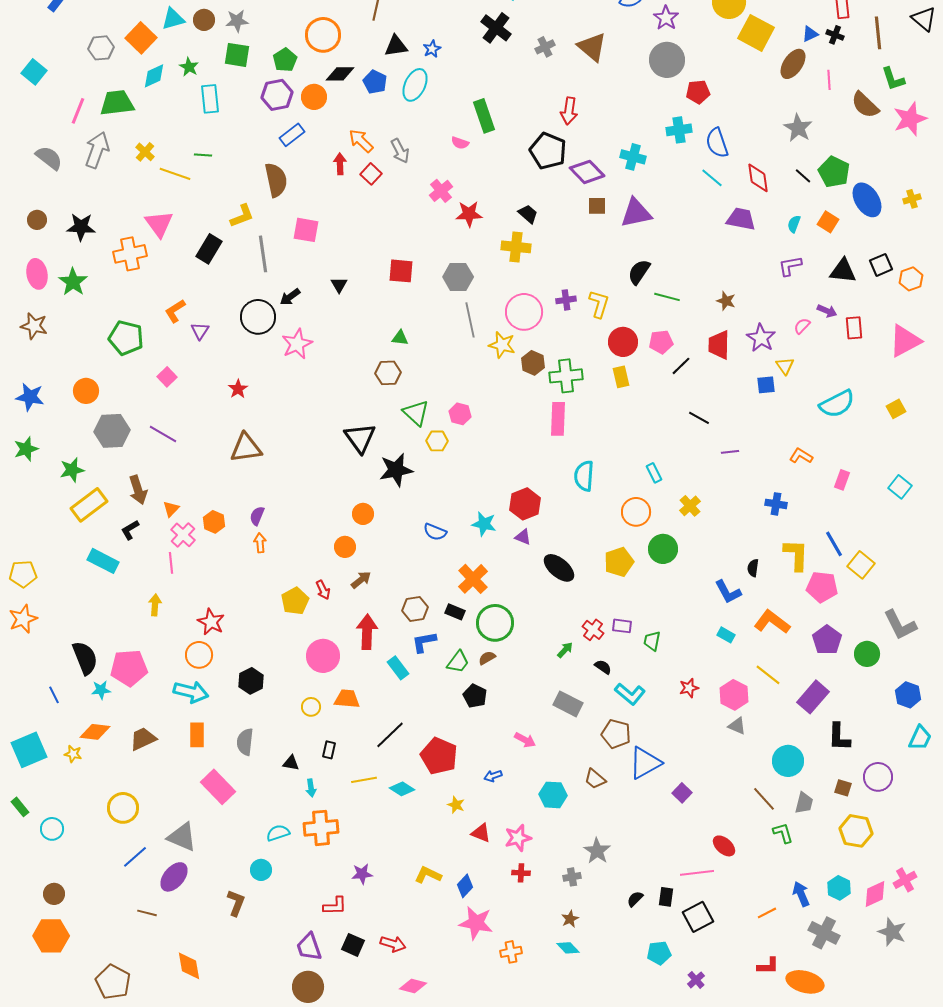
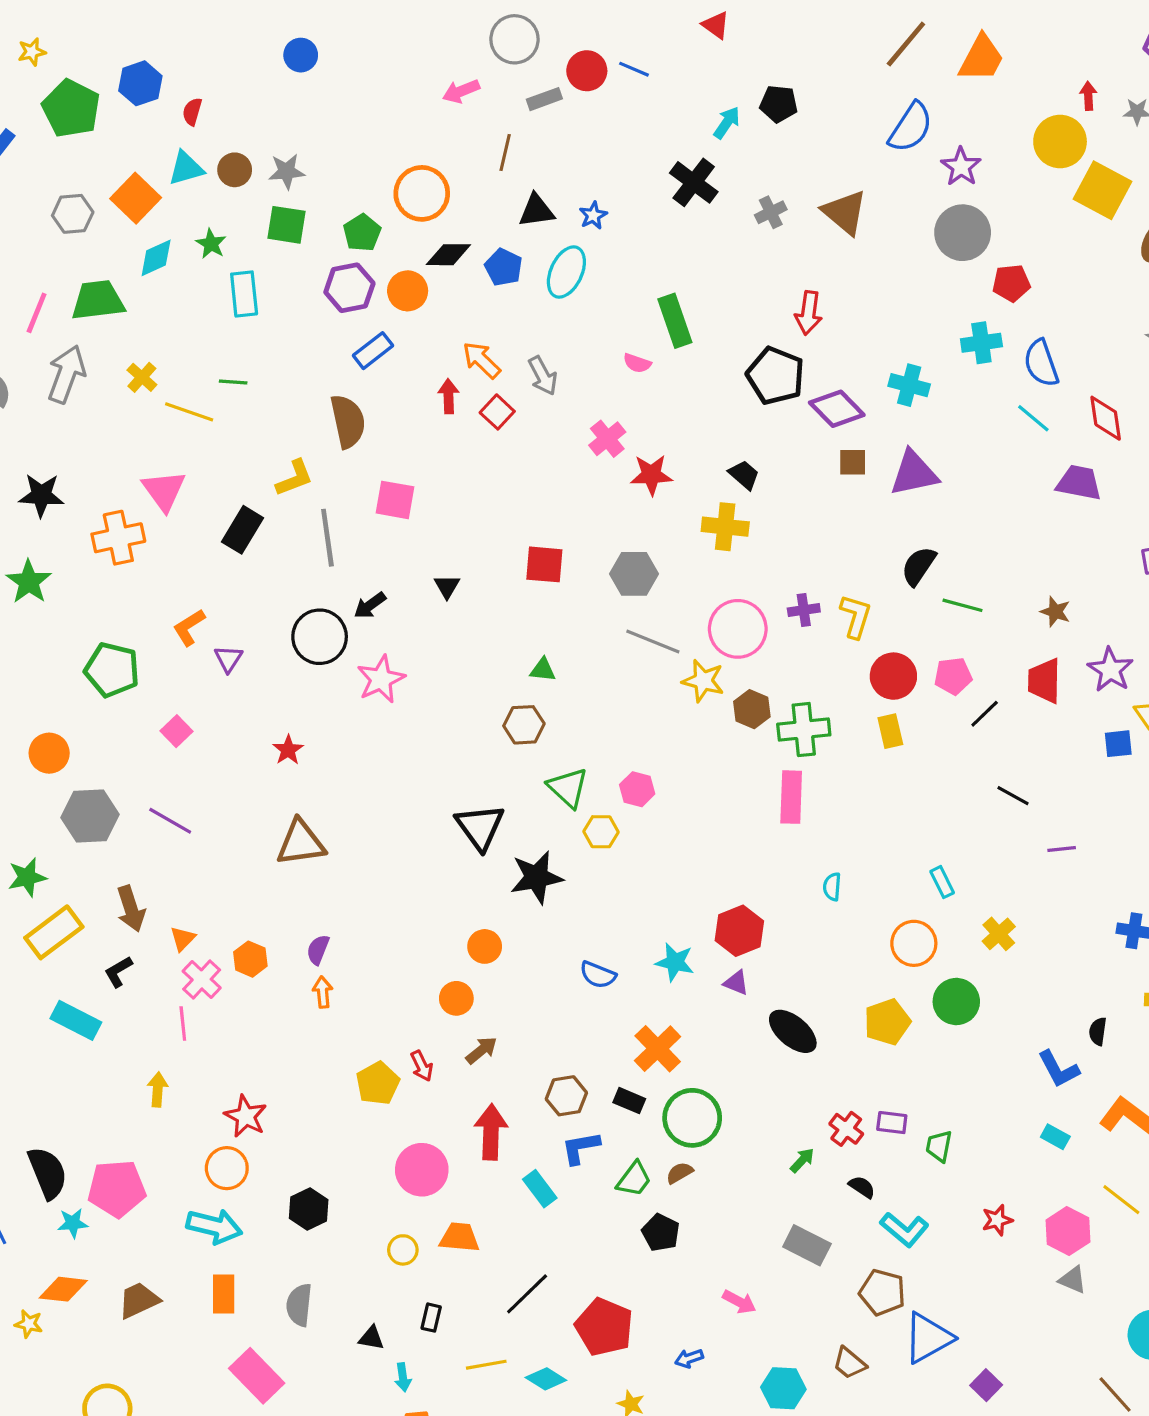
gray line: (470, 320) -> (653, 641), turned -56
cyan semicircle: (584, 476) -> (832, 887), size x0.6

